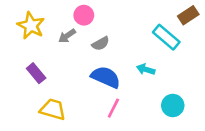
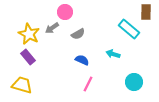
brown rectangle: (188, 15) -> (146, 12), turned -56
yellow star: (31, 26) -> (29, 34), moved
blue semicircle: (106, 77) -> (82, 60), size x0.6
yellow trapezoid: (53, 109) -> (22, 85), moved

